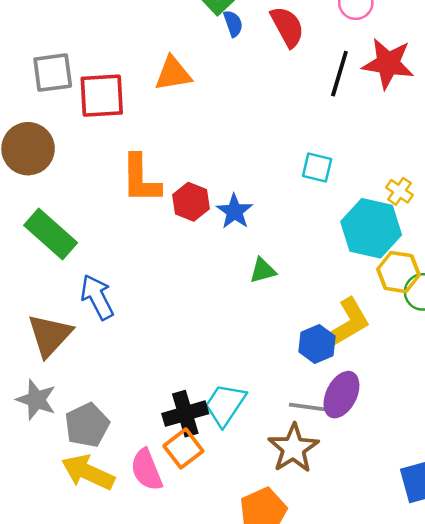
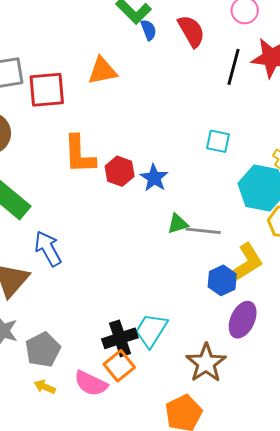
gray line: (311, 407) -> (203, 231), moved
pink semicircle: (147, 470) -> (91, 383), turned -40
yellow arrow: (88, 472) -> (45, 387), size x0.5

